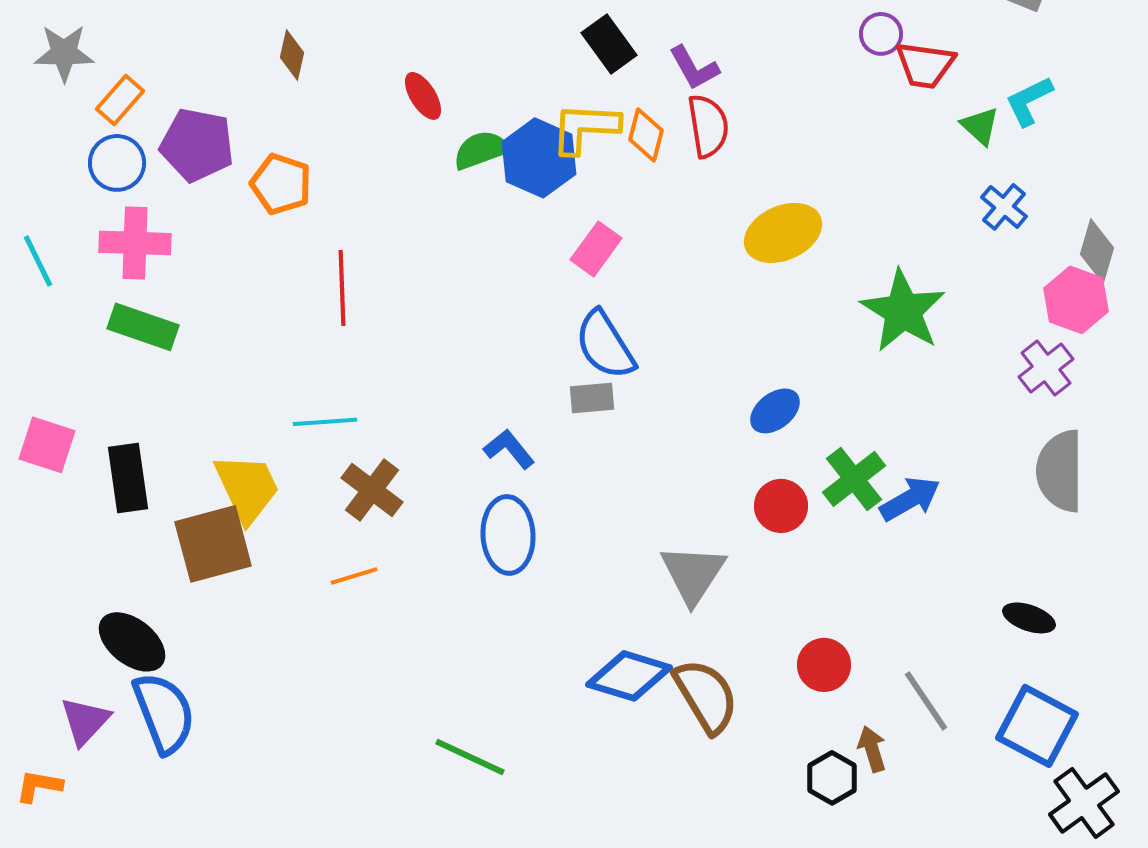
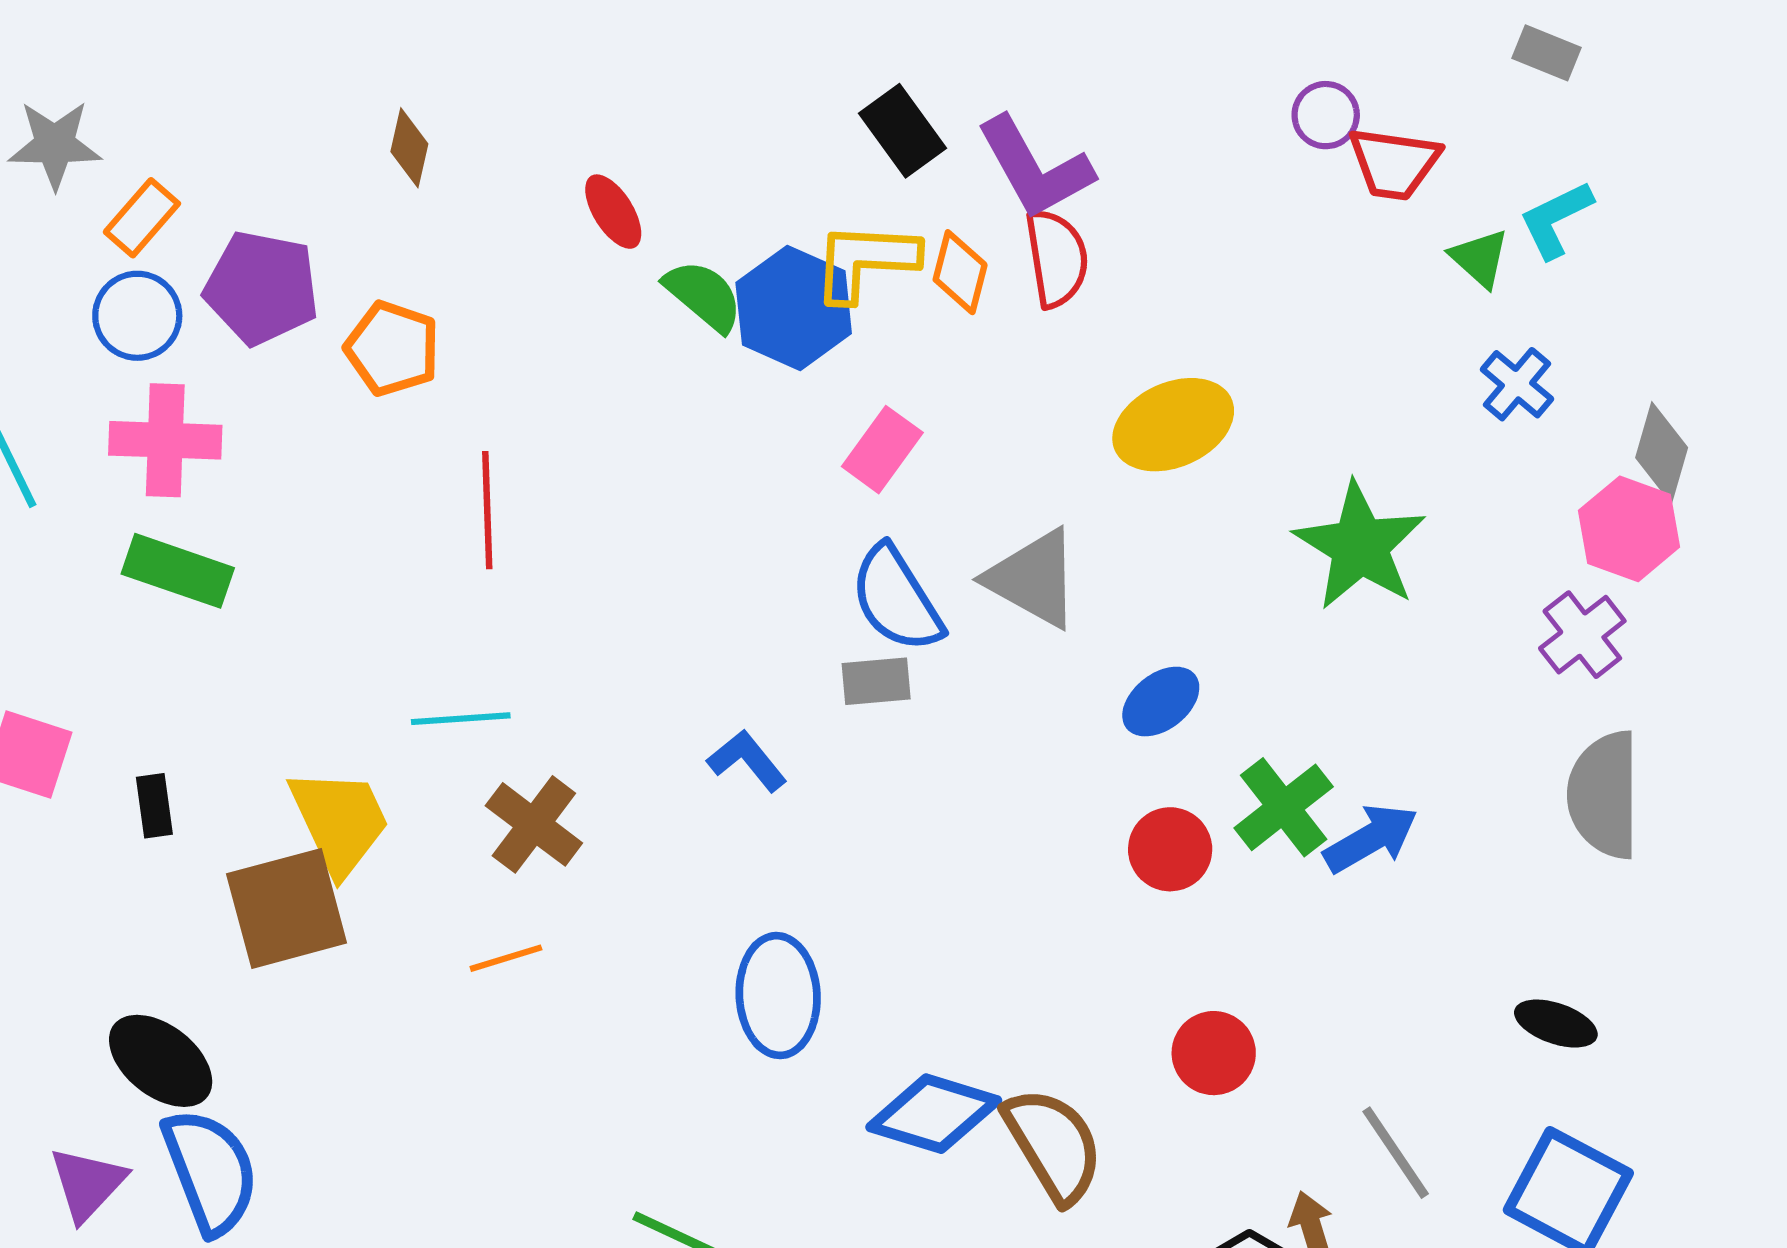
purple L-shape: (694, 68) -> (1035, 168), size x1.5
green semicircle: (481, 150) -> (703, 296), turned 60
black rectangle: (128, 478) -> (154, 806), size x0.6
blue ellipse: (508, 535) -> (778, 996), moved
gray triangle: (693, 574) -> (1033, 579), moved, turned -34
red circle: (824, 665) -> (1214, 1053), moved

